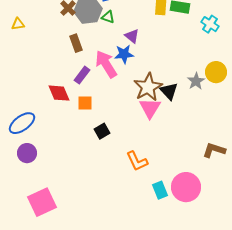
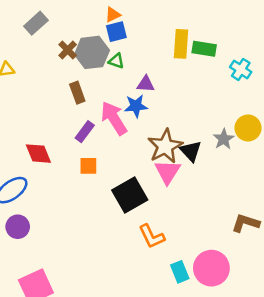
purple triangle: (132, 36) -> (146, 84), turned -35
red diamond: (59, 93) -> (38, 154), moved
black square: (102, 131) -> (130, 195), moved, size x1.8

